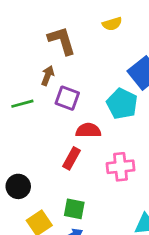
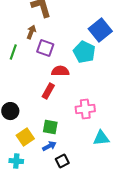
green line: (22, 104) -> (13, 52), turned -56
pink cross: (121, 167) -> (85, 109), moved

